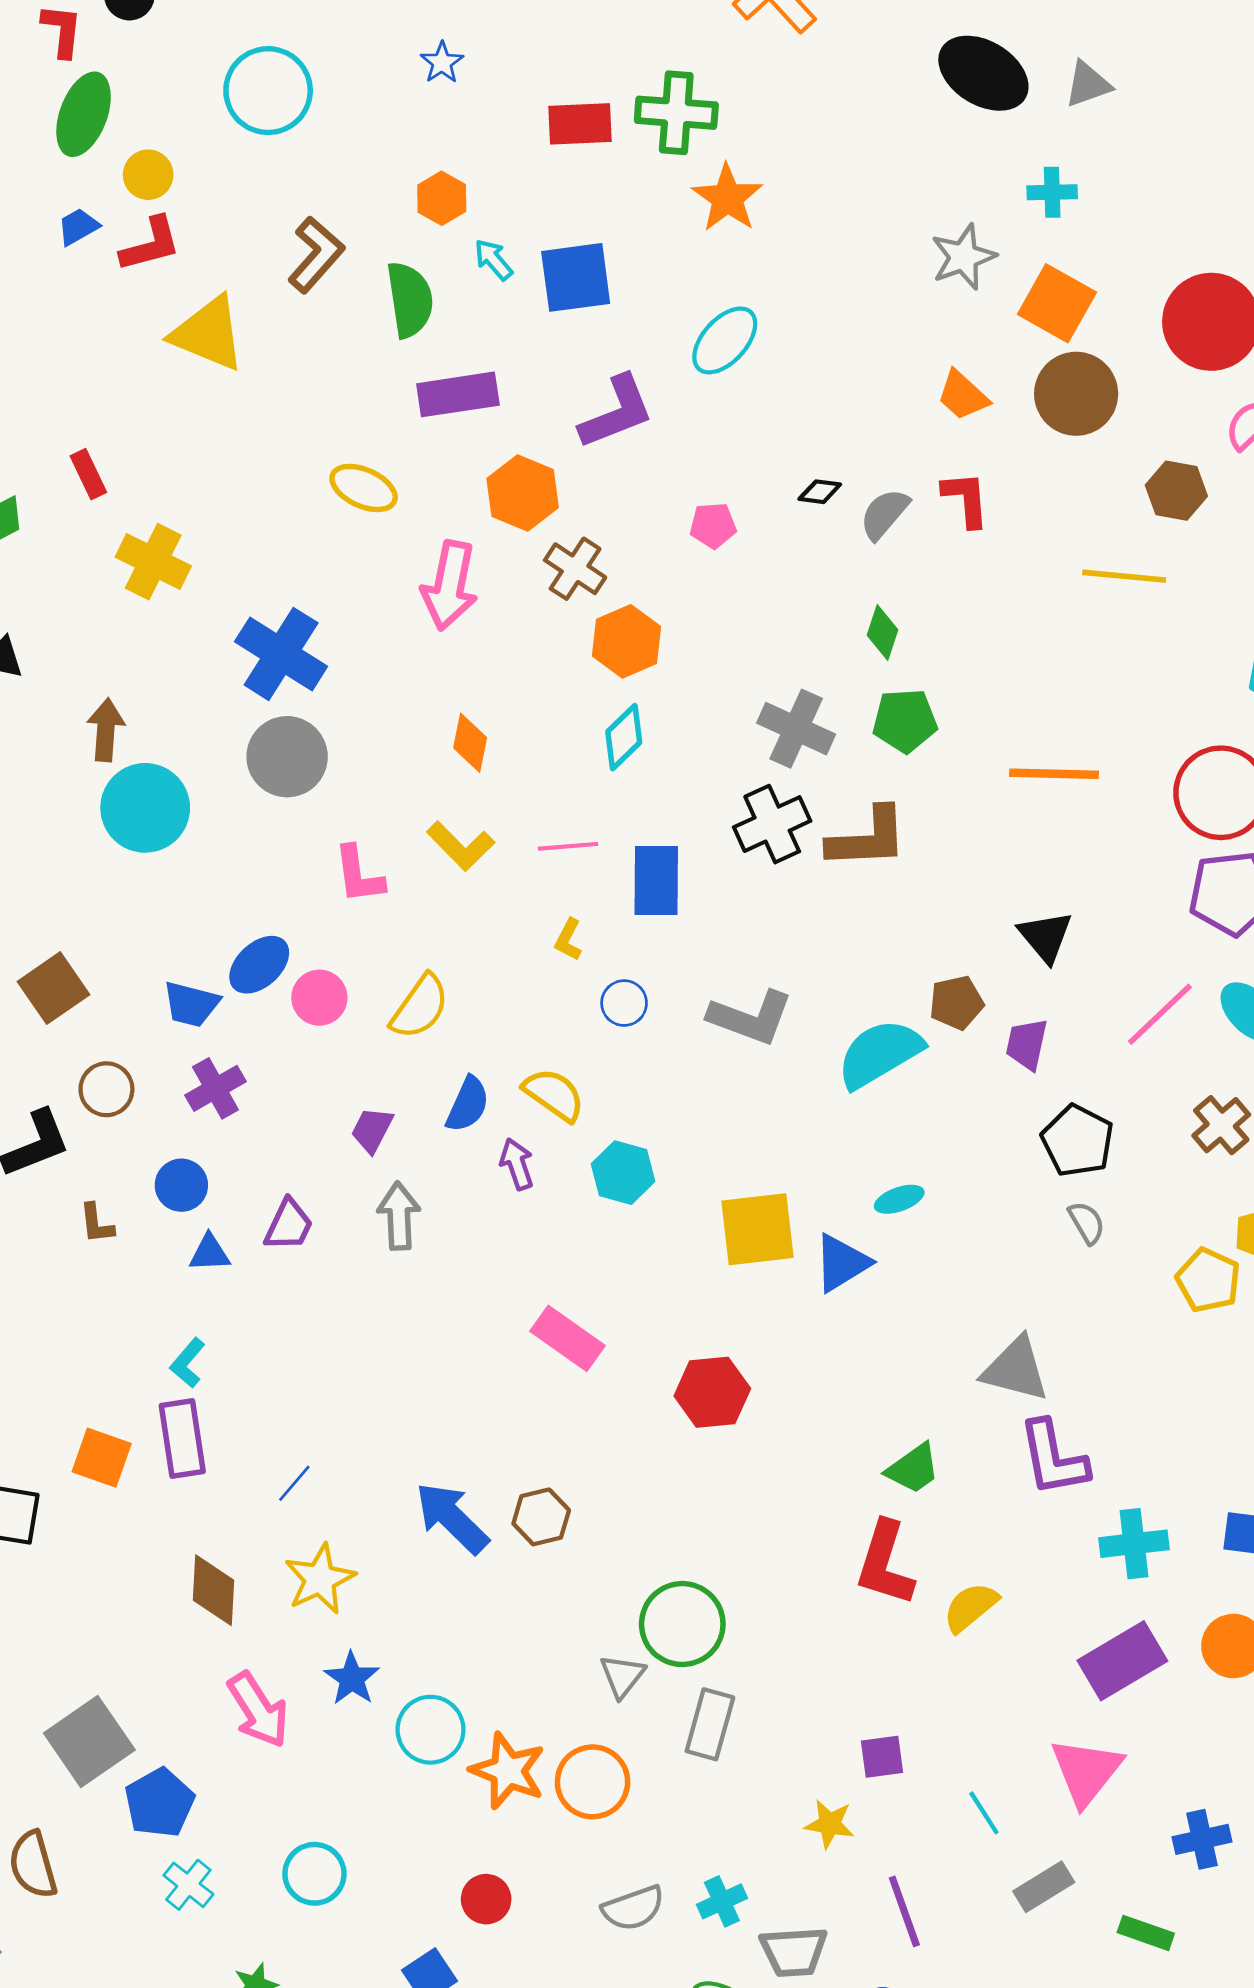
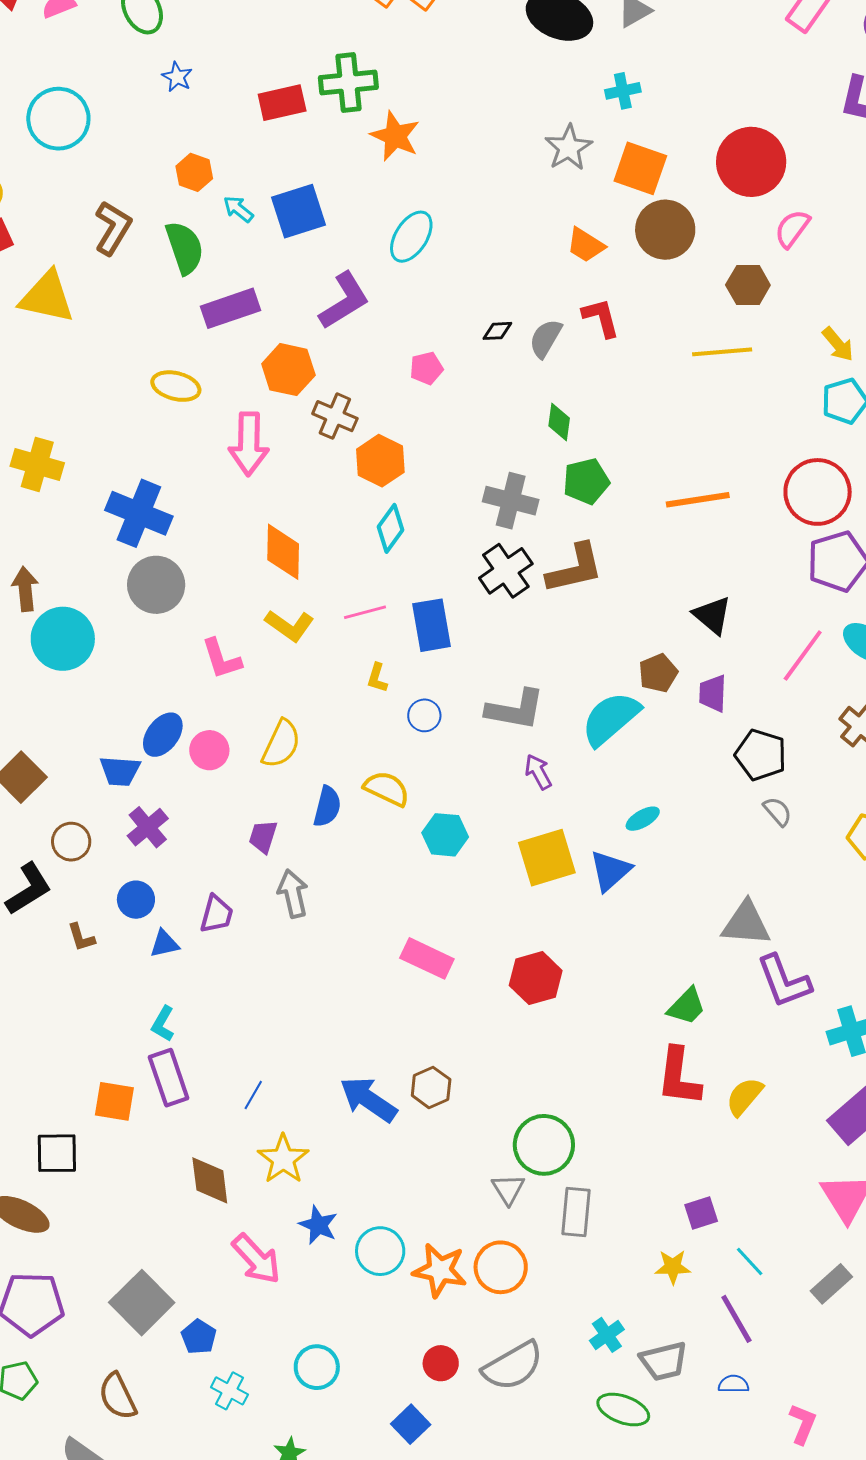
orange diamond: (470, 743) -> (283, 552), size x1.4
purple arrow: (517, 1164) -> (538, 772), moved
blue pentagon: (159, 1803) -> (199, 1337), size x0.7
cyan line: (984, 1813) -> (750, 1261), moved
gray semicircle: (633, 1908) -> (513, 1366), moved, size x1.4

